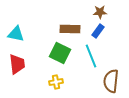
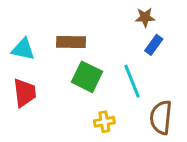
brown rectangle: (70, 29) -> (71, 42), moved
blue rectangle: (98, 31) -> (154, 45), moved
yellow cross: (56, 82) -> (104, 122), moved

